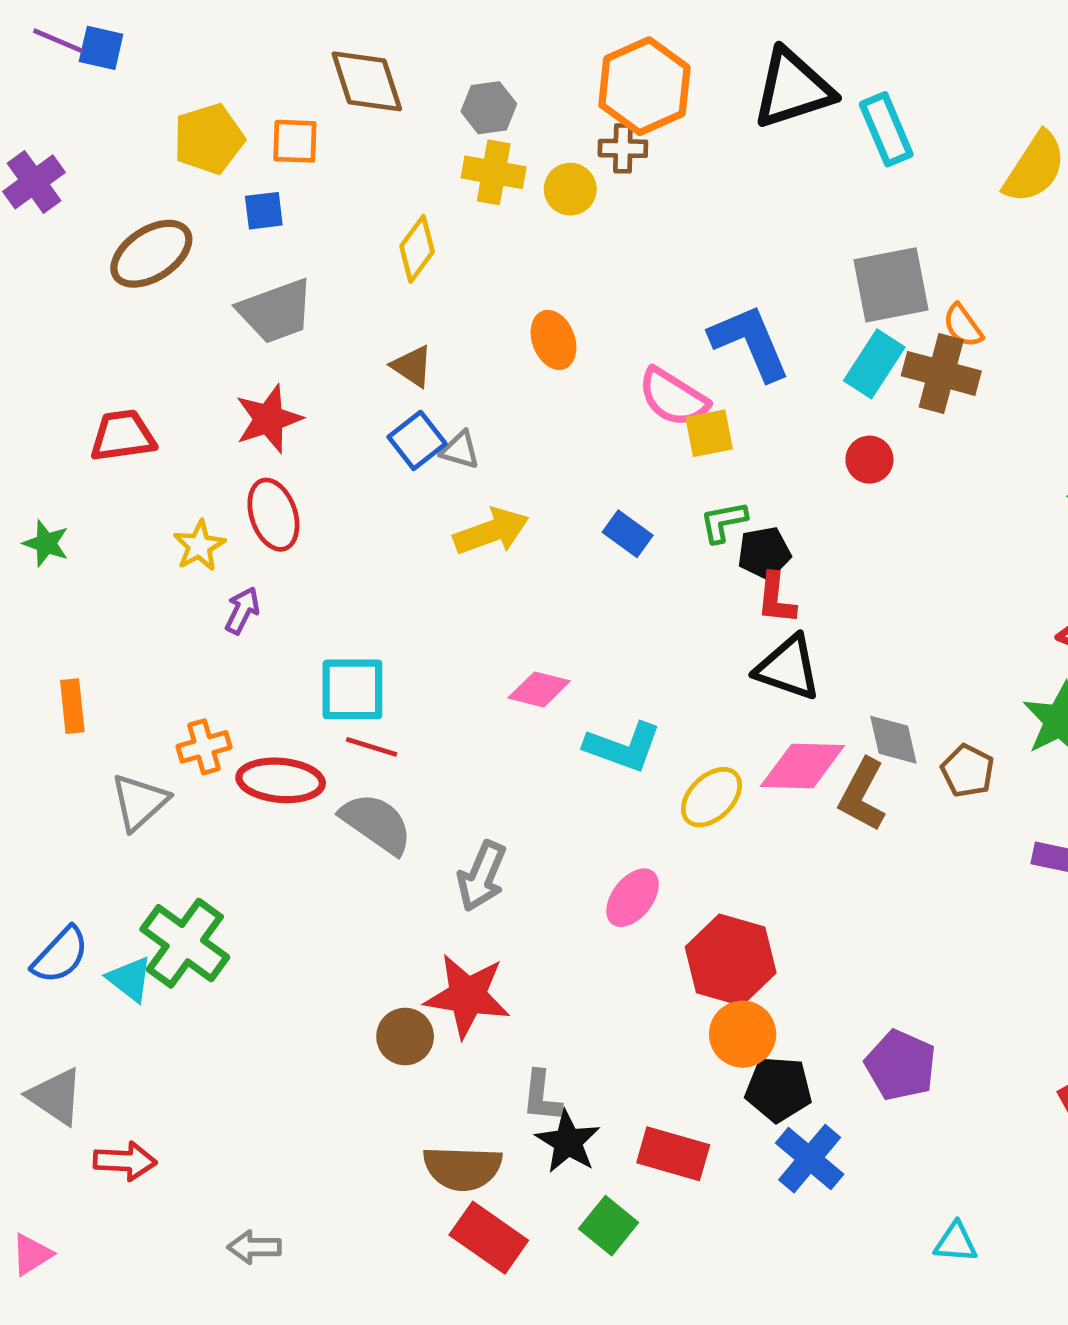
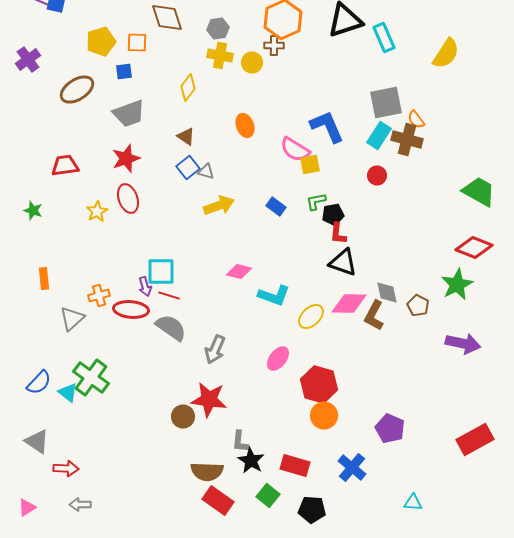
purple arrow: (242, 610) -> (145, 286), moved, turned 138
black pentagon: (779, 1089) -> (312, 510), moved
gray arrow: (254, 1247) -> (80, 504), moved

